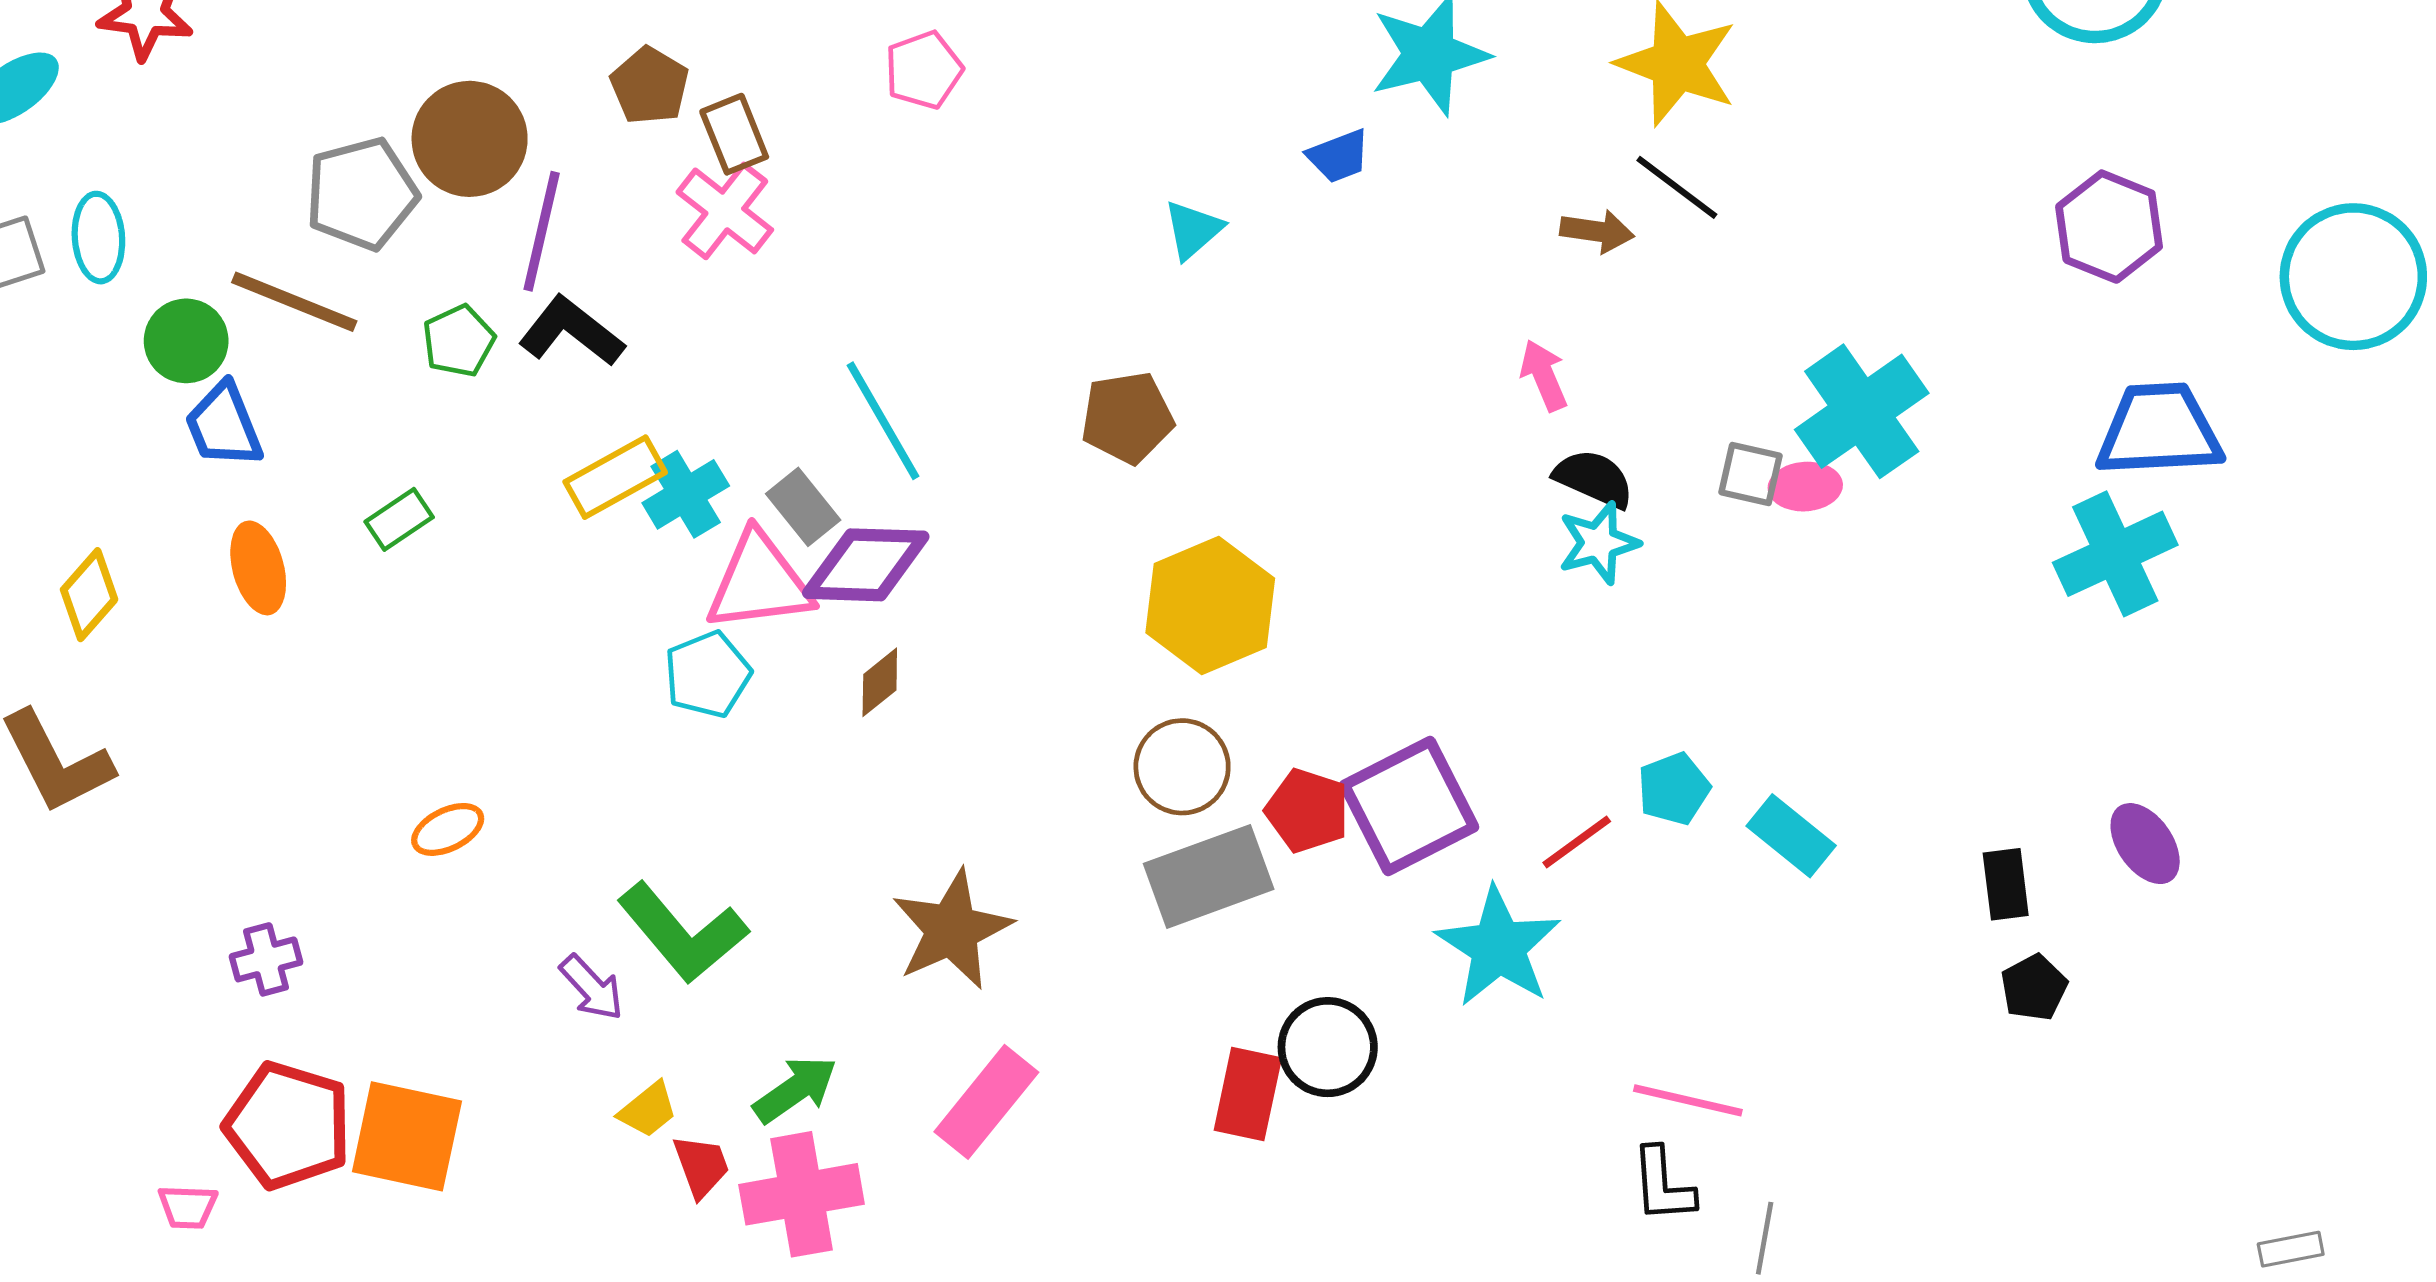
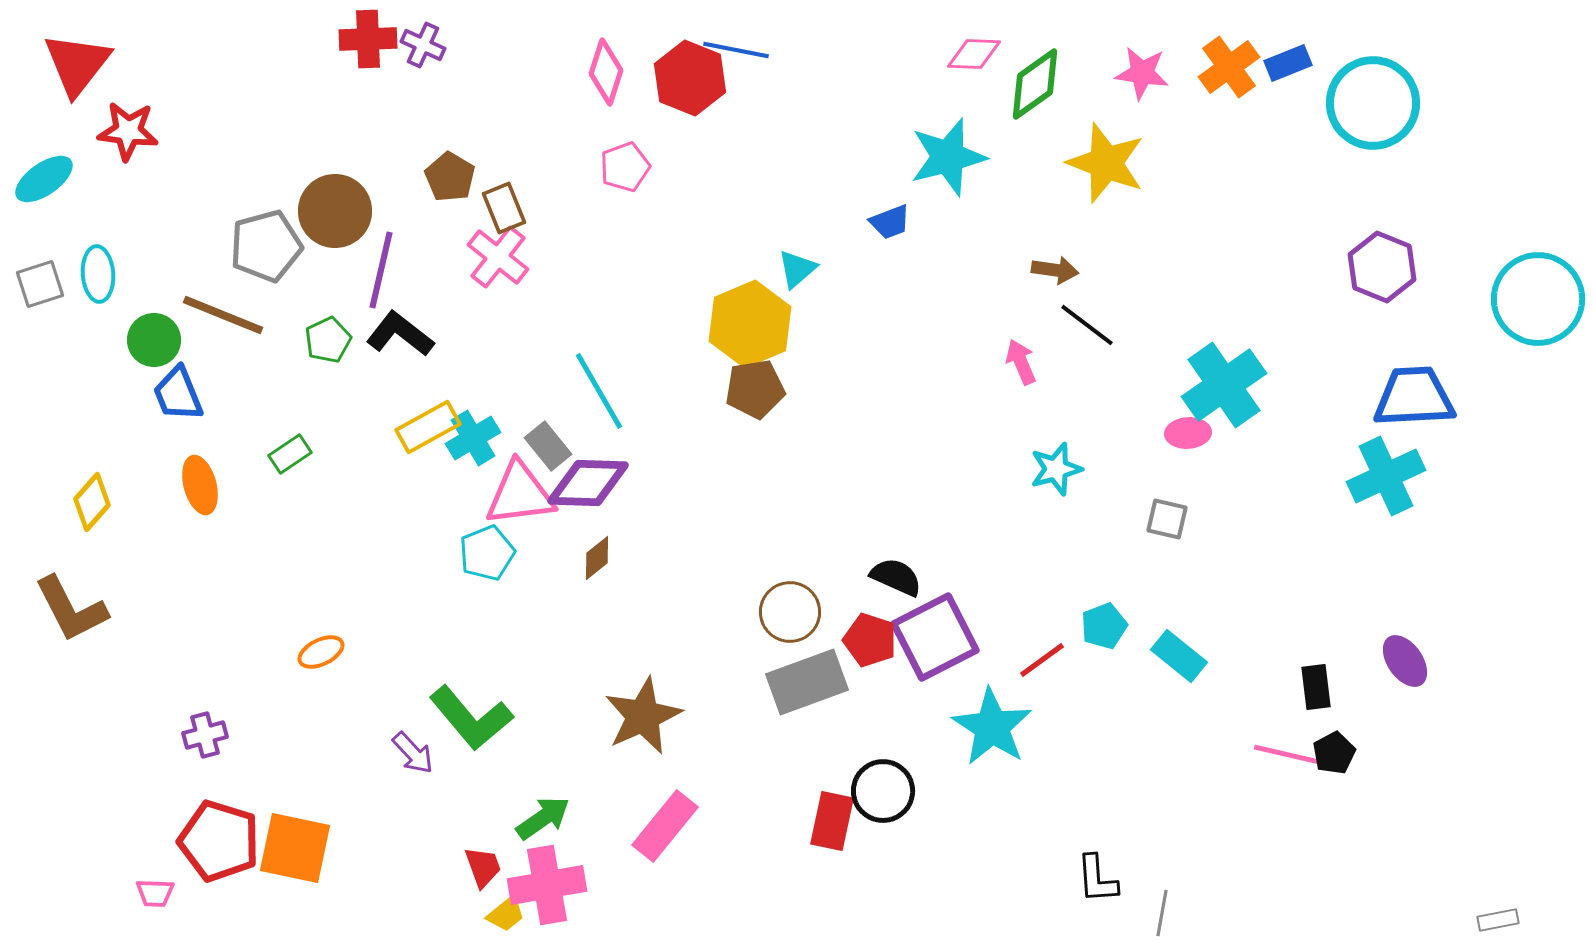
black line: (1677, 187) -> (1087, 325), moved
gray square: (1750, 474) -> (1167, 519), moved
black semicircle: (1594, 479) -> (896, 577), moved
yellow hexagon: (1210, 606) -> (750, 324), moved
pink line: (1688, 1100) -> (1289, 755), moved
yellow trapezoid: (648, 1110) -> (506, 914), moved

